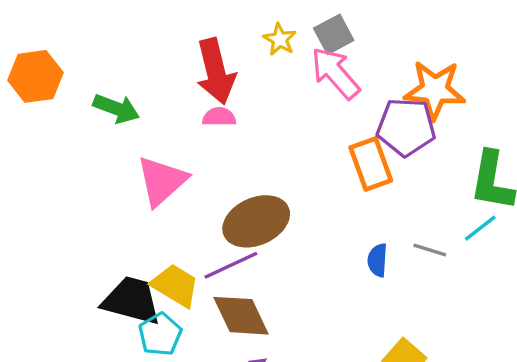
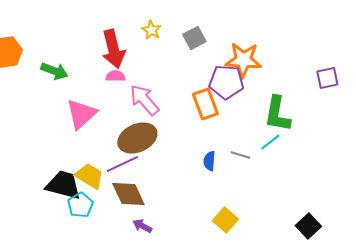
gray square: (334, 34) -> (194, 38), moved
pink arrow: (335, 73) -> (144, 100), moved

